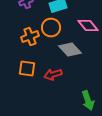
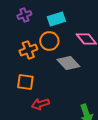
red arrow: (53, 74) -> (40, 104), moved

